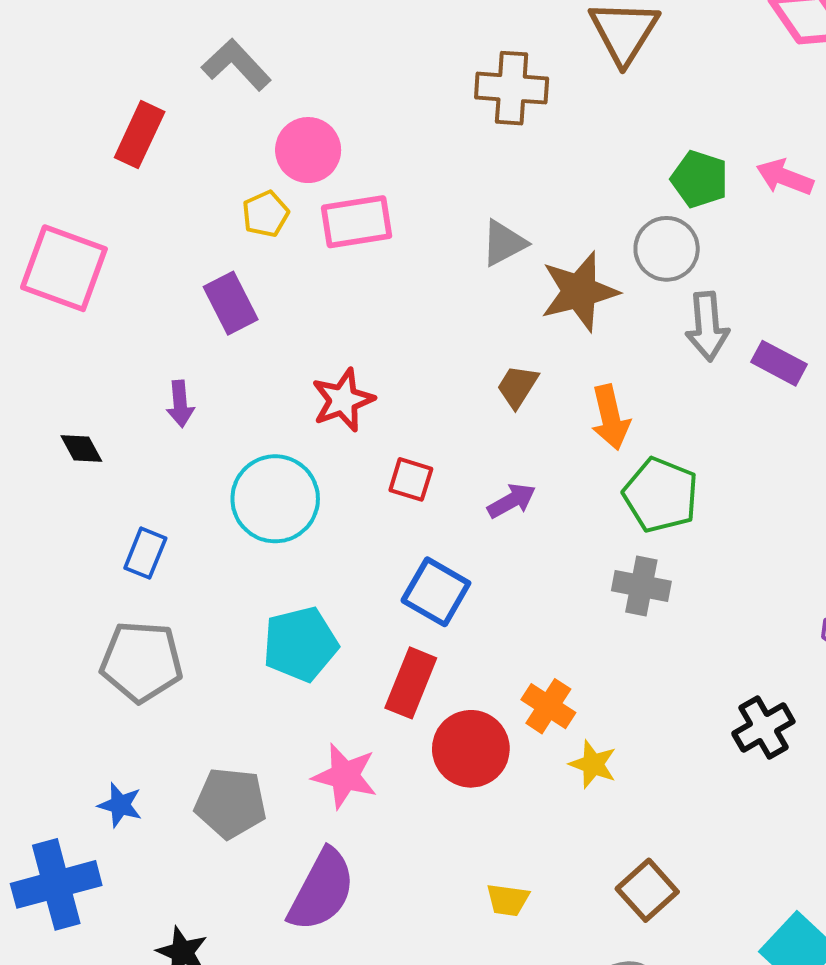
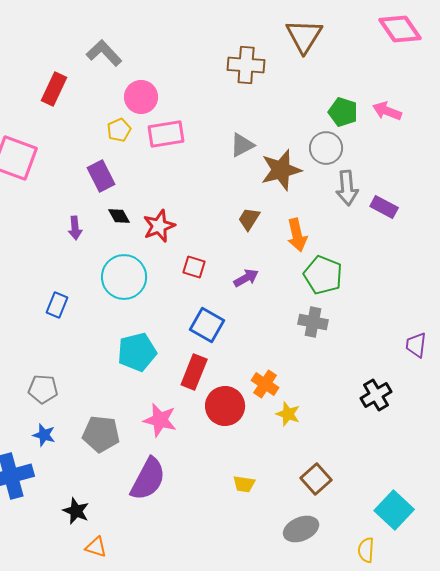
black diamond: (81, 448) -> (119, 216), moved
gray pentagon: (141, 662) -> (43, 389), moved, size x0.7

